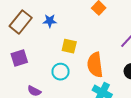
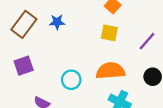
yellow square: (69, 46) -> (109, 33), moved
orange semicircle: (95, 65) -> (110, 71), turned 95

